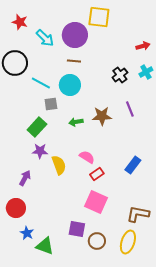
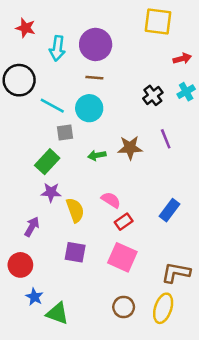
yellow square: (99, 17) -> (158, 22), moved
cyan arrow: (45, 38) -> (57, 48), turned 54
purple square: (77, 229) -> (75, 252), moved

